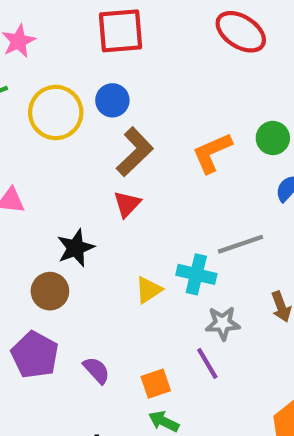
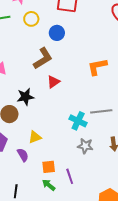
yellow circle: (56, 112) -> (31, 19), moved, size x0.6
brown L-shape: (135, 152) -> (43, 58), moved
yellow triangle: (149, 290) -> (35, 137), moved
purple line: (207, 363) -> (70, 176), moved

